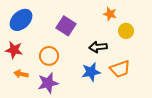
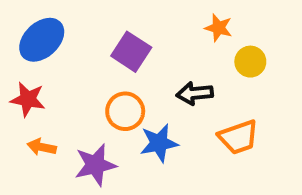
orange circle: (49, 56) -> (125, 111), moved
blue star: (91, 72) -> (159, 143), moved

